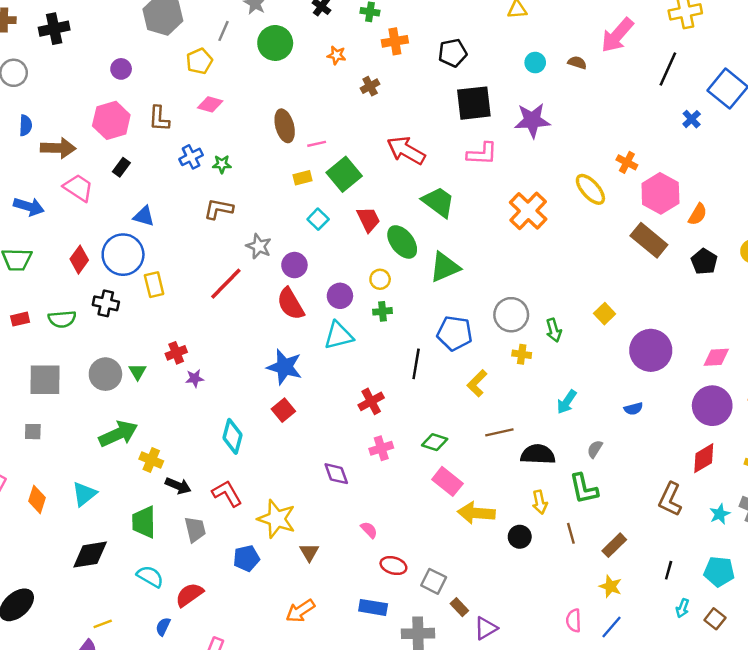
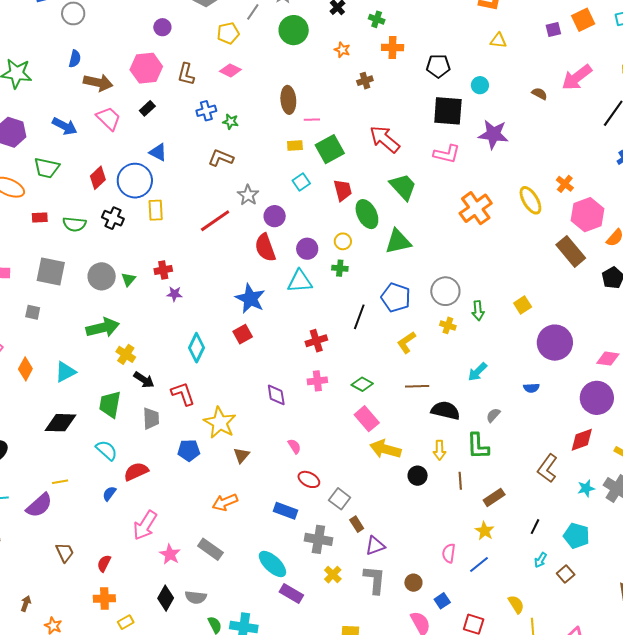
cyan circle: (535, 63) -> (480, 85), moved

